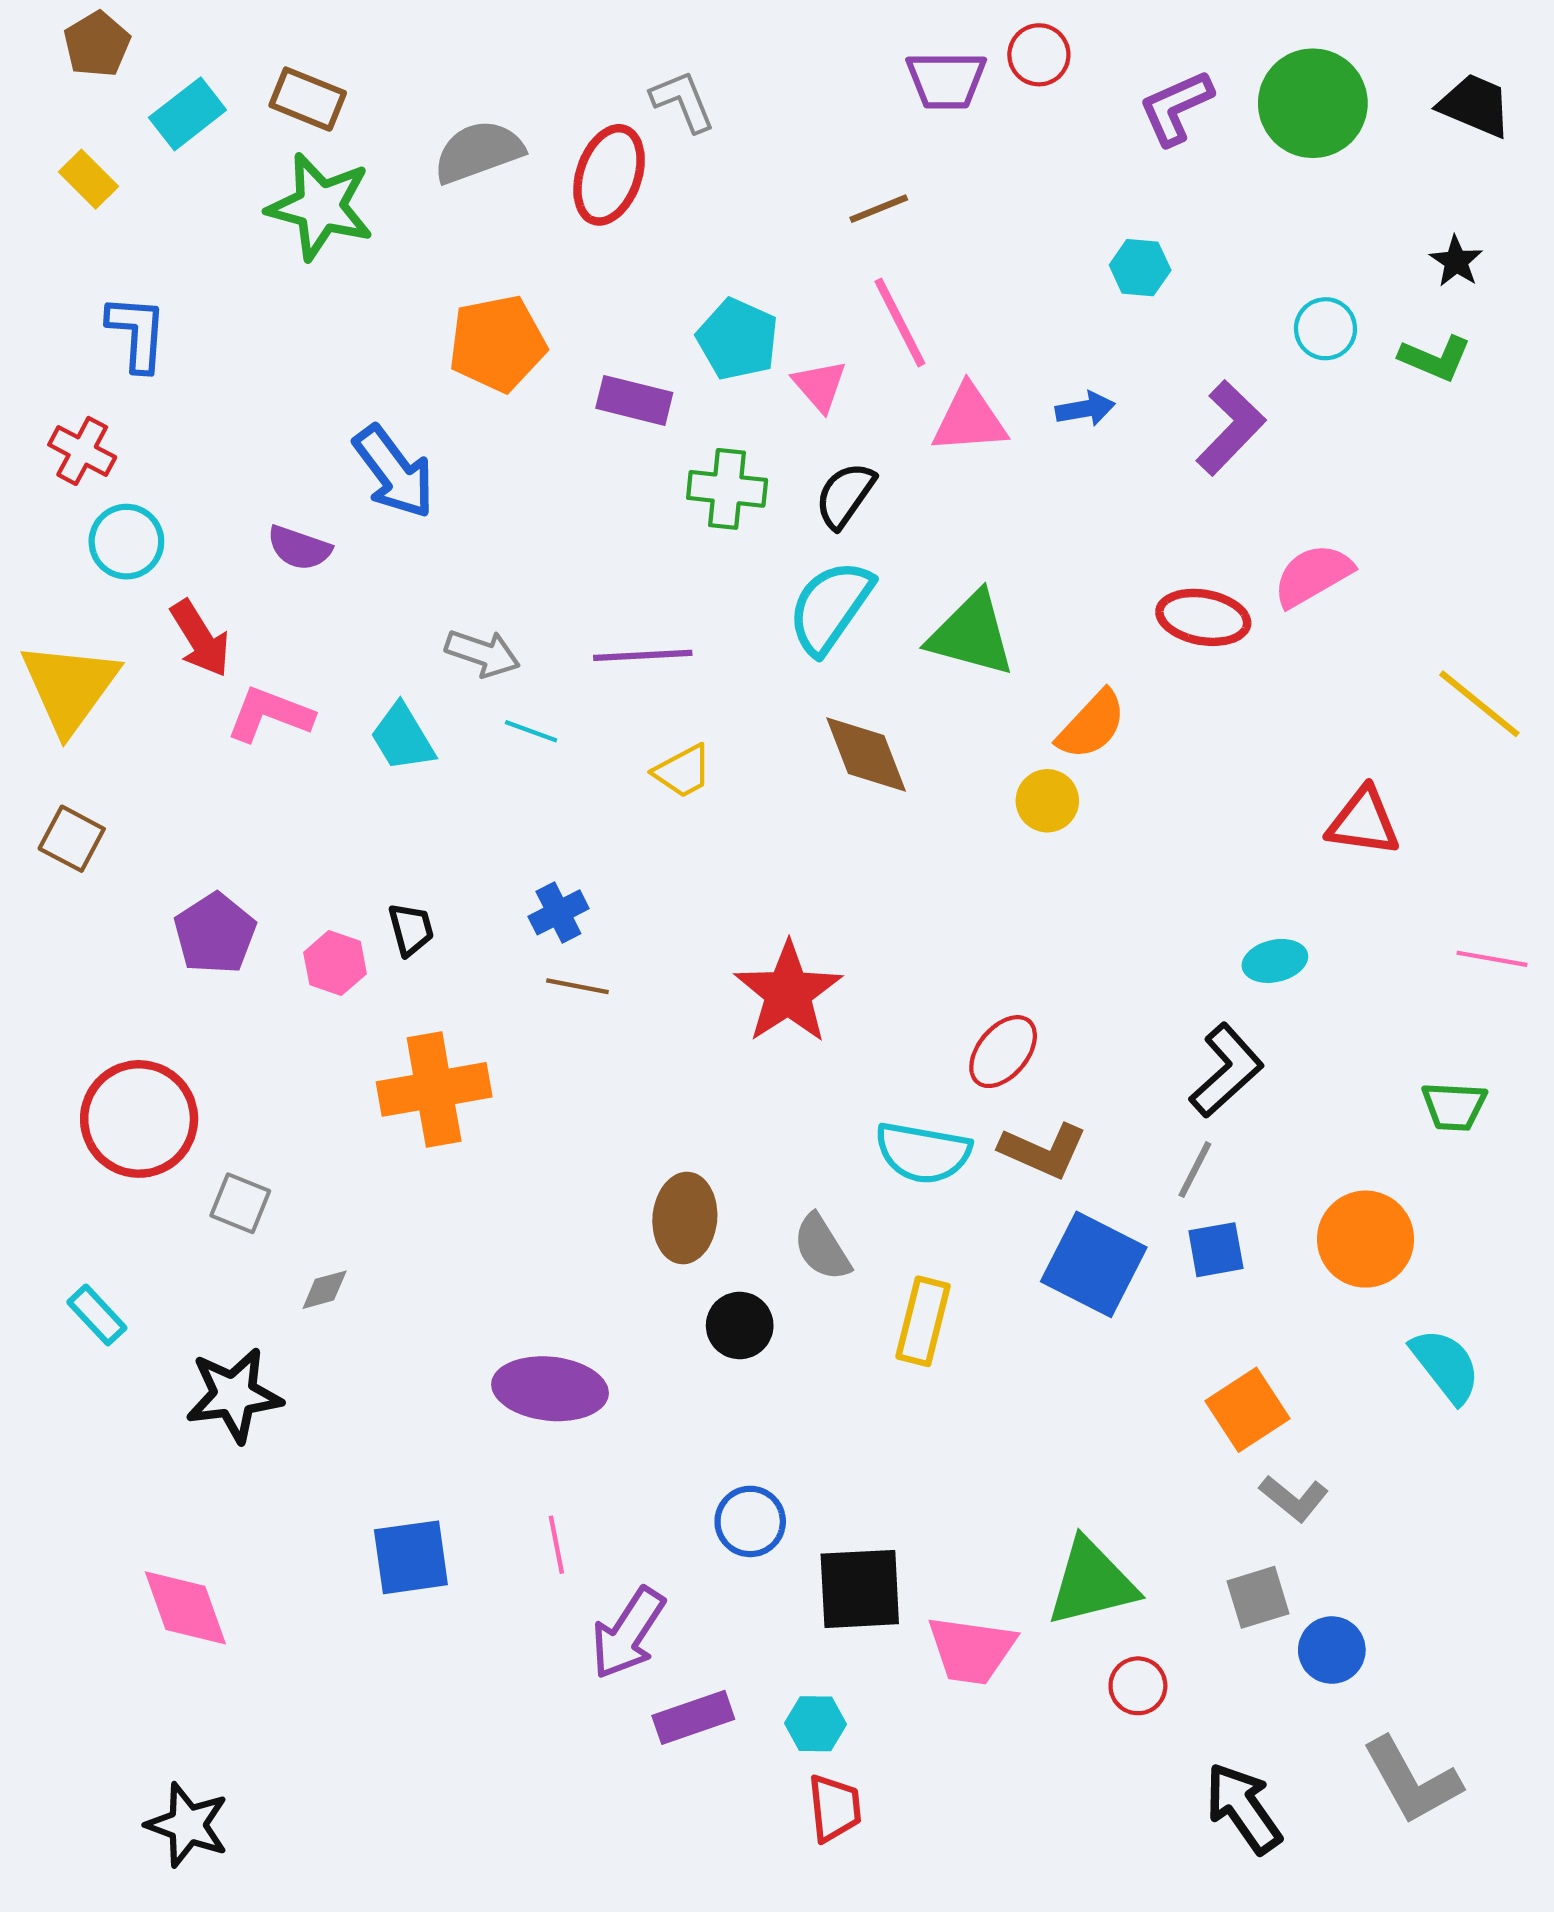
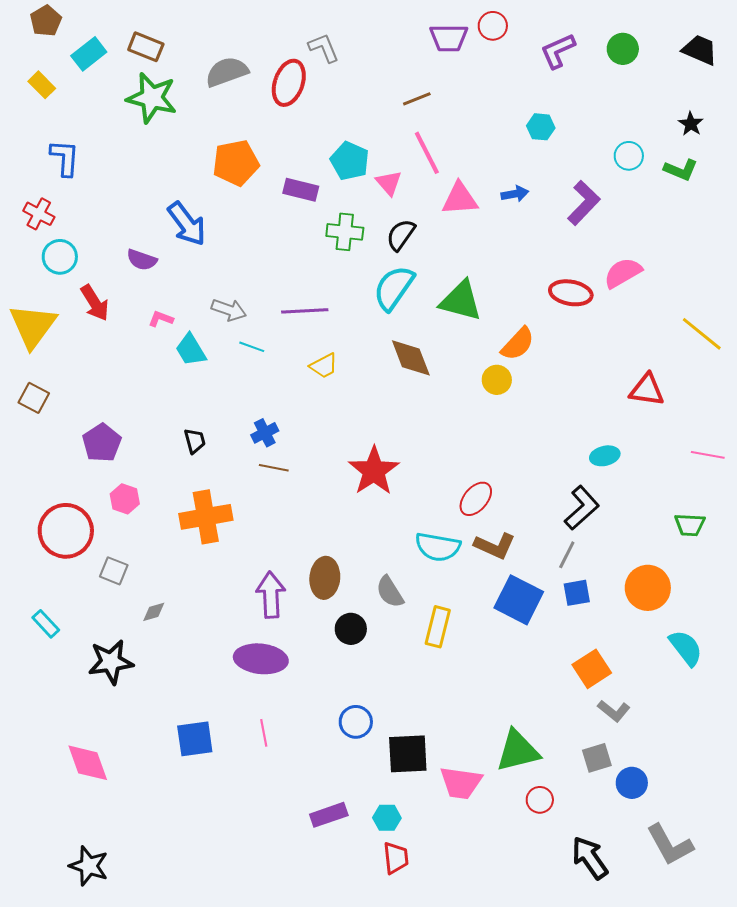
green circle: (1313, 103) -> (623, 49), size x0.6
pink L-shape: (270, 714) -> (161, 319), moved, size x0.6
pink hexagon: (335, 963) -> (125, 499), moved
purple arrow: (628, 1633) -> (271, 595), moved, turned 144

